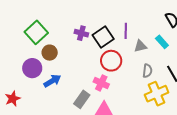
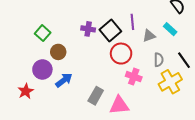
green square: (36, 32) -> (43, 33), size x0.7
pink cross: (101, 83) -> (134, 77), moved
red star: (13, 99) -> (26, 91), moved

